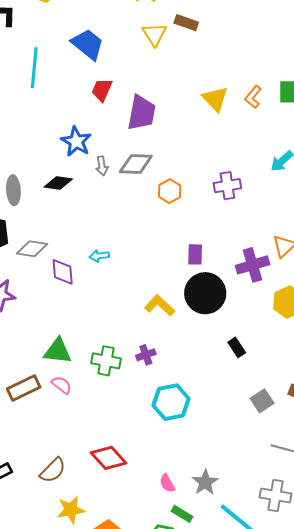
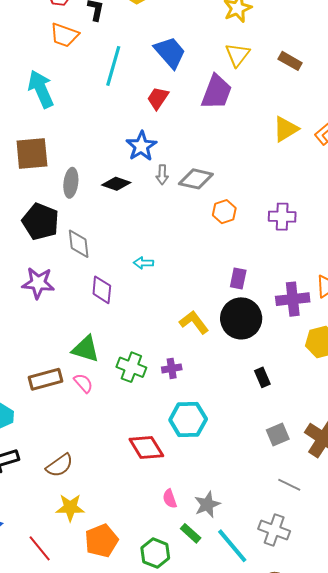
brown rectangle: (186, 23) -> (290, 61), moved
red trapezoid: (102, 90) -> (158, 98), moved
yellow triangle: (215, 99) -> (286, 129), turned 32
purple trapezoid: (141, 113) -> (216, 92), moved
gray diamond: (32, 249) -> (79, 244), turned 64
purple diamond: (63, 272) -> (102, 290), moved
red diamond: (109, 458) -> (146, 447), moved
green rectangle: (182, 514) -> (191, 533), moved

